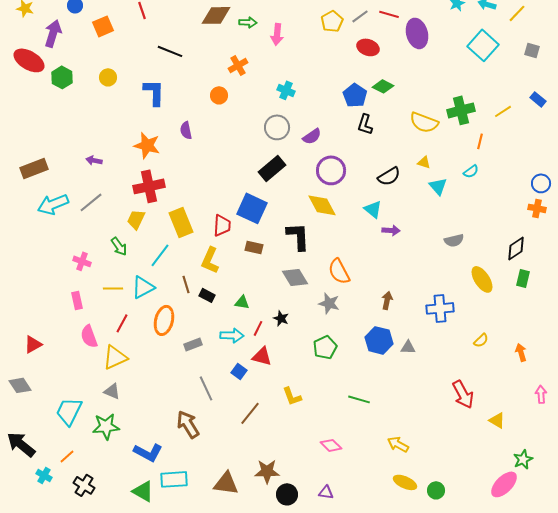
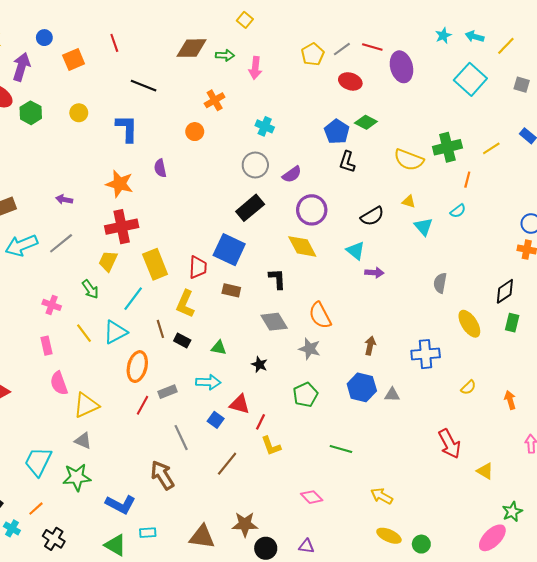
black L-shape: (298, 236) -> (277, 279), size x0.7
gray semicircle: (454, 240) -> (440, 283), turned 114
yellow line: (113, 288) -> (84, 333), turned 54
red line: (122, 323) -> (143, 405), moved
red line: (258, 328) -> (261, 422), moved
cyan rectangle: (174, 479) -> (148, 533), size x0.6

